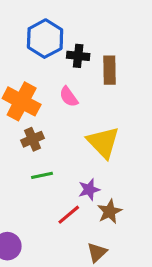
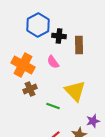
green line: (42, 175) -> (53, 106), moved, turned 32
purple star: (89, 190) -> (93, 121), moved

